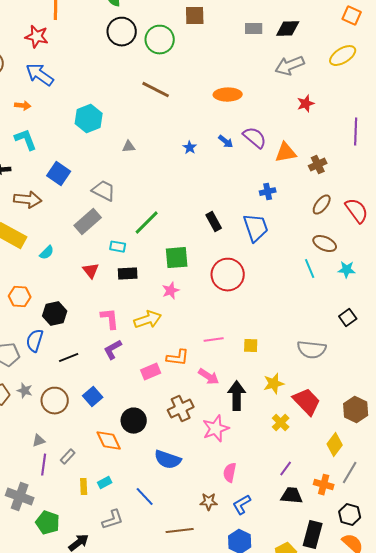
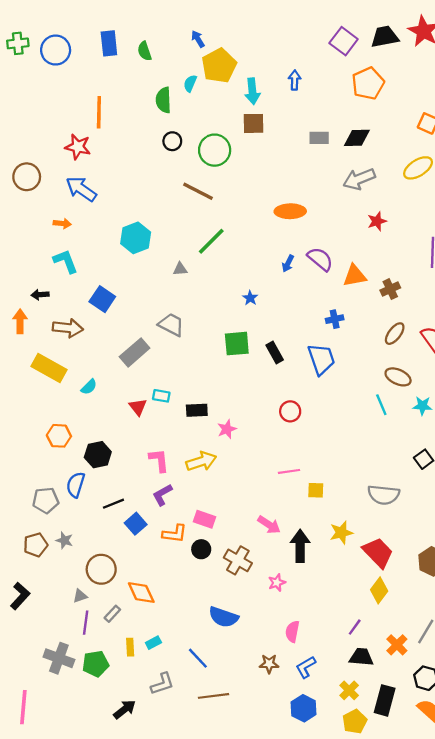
black circle: (122, 32) -> (172, 141), size x0.6
brown line: (156, 90) -> (198, 191), moved
blue arrow: (226, 142) -> (288, 264), turned 77
blue star: (190, 148) -> (250, 298), moved
gray trapezoid: (104, 191) -> (171, 325), moved
green line: (147, 223) -> (211, 241), moved
cyan rectangle: (118, 247) -> (161, 396), moved
green square: (177, 258) -> (237, 344), moved
black rectangle: (128, 274) -> (197, 410), moved
red circle: (228, 275) -> (290, 411), size x0.6
pink line: (214, 340) -> (289, 471), moved
orange L-shape: (178, 358) -> (175, 534), moved
pink rectangle: (151, 372) -> (205, 519), turned 42
blue square: (93, 397) -> (136, 524), moved
brown circle: (55, 401) -> (101, 569), moved
brown cross: (181, 409) -> (238, 560), turned -35
black circle: (134, 421) -> (201, 549), moved, size x0.7
yellow cross: (281, 423) -> (349, 690), moved
pink star: (216, 429) -> (277, 583), size x0.6
orange diamond: (109, 441) -> (141, 593), moved
yellow diamond: (335, 445) -> (379, 590), moved
orange cross: (324, 485) -> (397, 645), turned 30
green pentagon: (48, 523) -> (96, 664), moved, turned -30
brown line: (180, 531) -> (213, 696), moved

